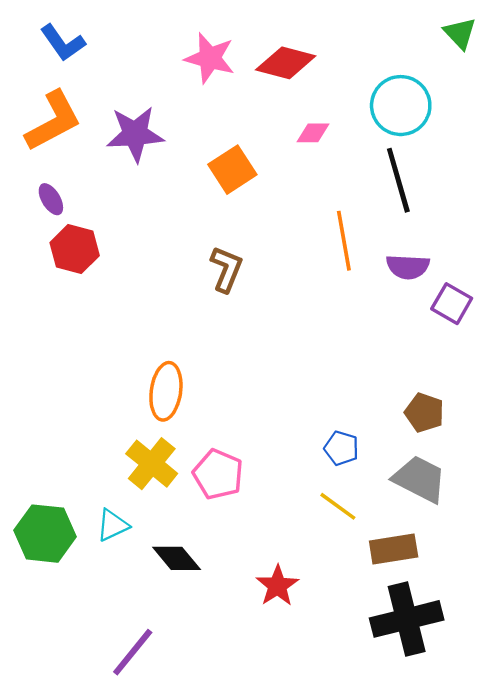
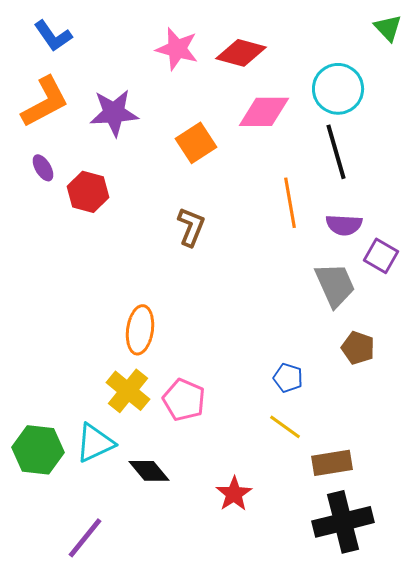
pink diamond: (313, 133) -> (264, 112), size x1.8
red hexagon: (75, 249) -> (88, 192), moved
gray trapezoid: (420, 479) -> (335, 285), moved, turned 39
cyan triangle: (113, 525) -> (95, 443), size x1.4
purple line: (133, 652) -> (85, 538), moved

